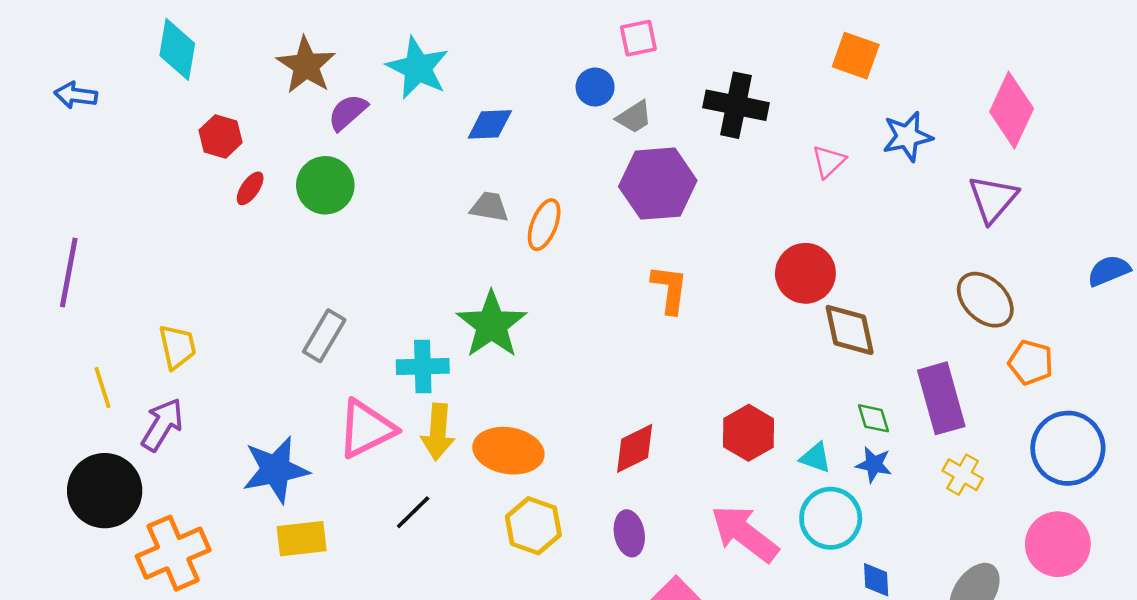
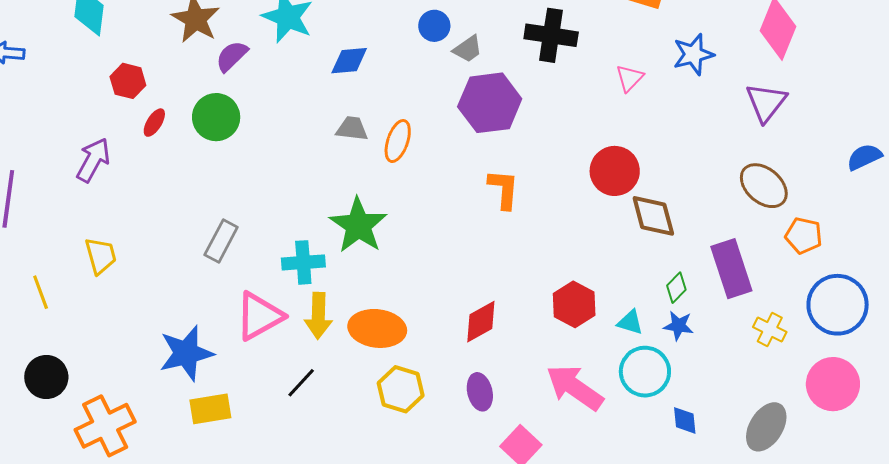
green diamond: (873, 418) -> (676, 288), turned 64
purple arrow: (162, 425) -> (93, 160), moved
yellow cross: (963, 475) -> (770, 330), moved
black circle: (105, 491) -> (46, 377), size x0.7

